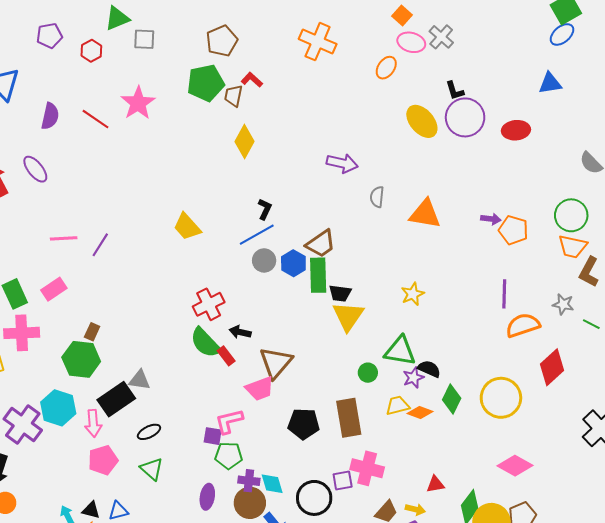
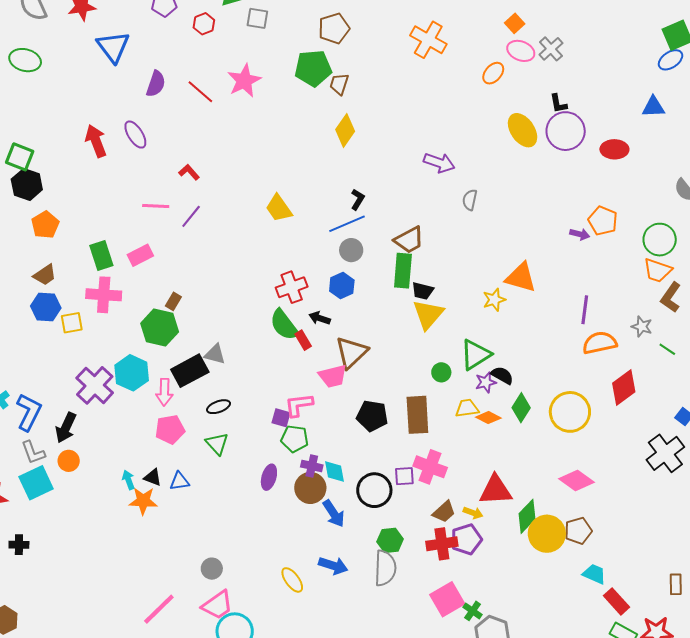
red L-shape: (252, 80) -> (189, 172), moved
orange triangle: (425, 214) -> (521, 277), moved
orange pentagon: (513, 230) -> (603, 221), moved
blue hexagon: (293, 263) -> (342, 286), moved
green triangle: (400, 351) -> (476, 355), turned -48
red triangle: (435, 484) -> (496, 490), size x1.8

